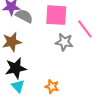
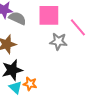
orange star: (52, 86) -> (30, 84), moved

